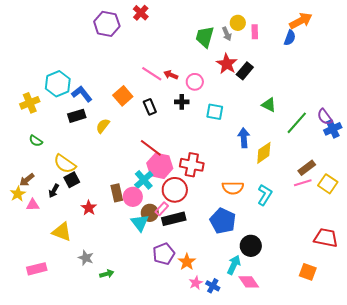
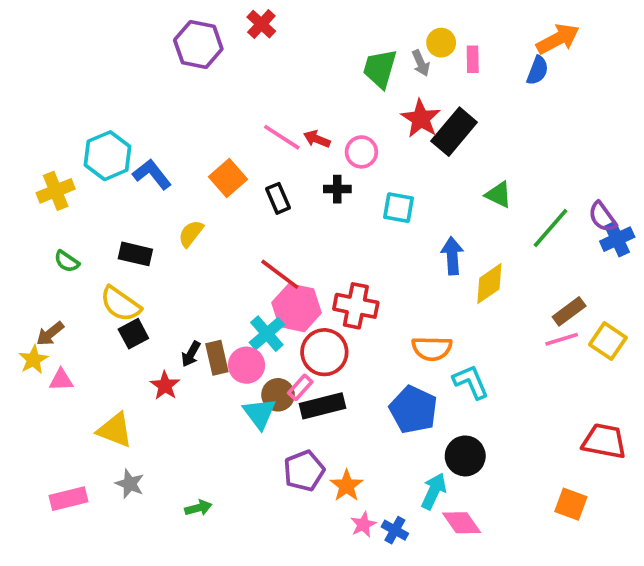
black rectangle: (245, 71) -> (454, 132), size x1.4
black rectangle: (77, 116) -> (135, 254), moved, turned 30
black arrow: (54, 191) -> (191, 354), moved
cyan L-shape: (265, 195) -> (471, 382), moved, turned -55
gray star: (86, 258) -> (130, 484), moved

